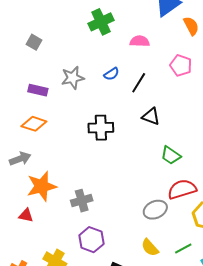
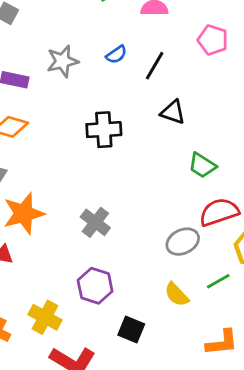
gray cross: (82, 201) -> (95, 222), moved, turned -35
green line: (183, 249) -> (218, 281), moved

